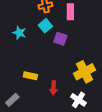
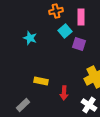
cyan square: (45, 26) -> (65, 31), moved
purple square: (60, 39) -> (79, 44), moved

